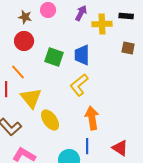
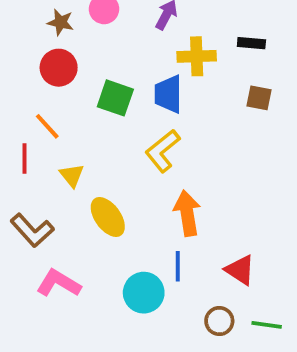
black rectangle: (126, 16) -> (251, 43), moved
yellow cross: (102, 24) -> (197, 56), moved
brown square: (128, 48) -> (259, 98), moved
yellow triangle: (31, 98) -> (72, 175), size x0.6

